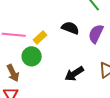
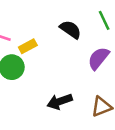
black semicircle: (70, 28) -> (70, 29), moved

